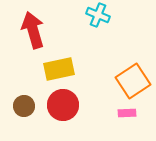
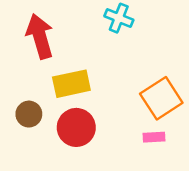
brown circle: (24, 106) -> (29, 114), moved

